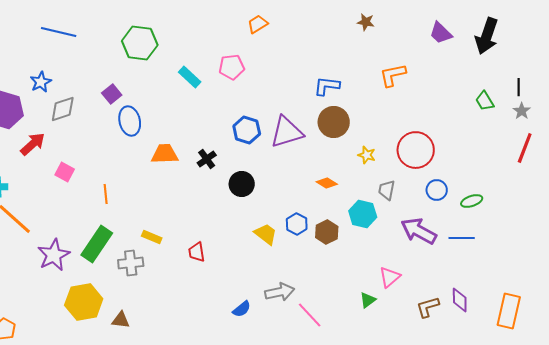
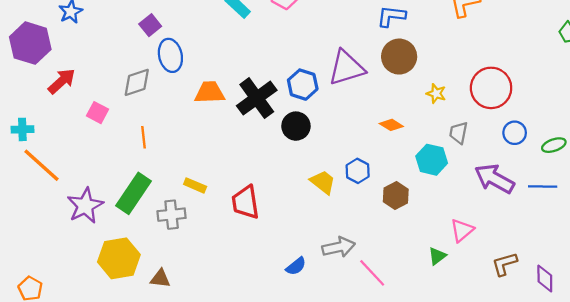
gray diamond: (63, 109) -> (137, 82), moved
blue hexagon: (247, 130) -> (303, 85), moved
black cross: (207, 159) -> (257, 98), size x1.8
brown hexagon: (327, 232) -> (396, 196), moved
red trapezoid: (197, 252) -> (246, 202), size x1.5
purple diamond: (460, 300) -> (545, 279), moved

